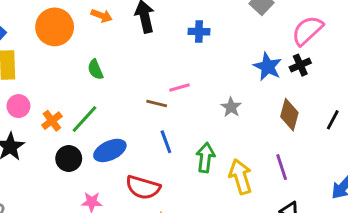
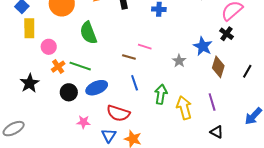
black cross: (300, 65) -> (226, 34), turned -32
blue star: (268, 67) -> (203, 46), moved
green semicircle: (95, 69) -> (88, 33), size x1.6
pink line: (180, 87) -> (145, 47), turned 32
pink circle: (18, 106) -> (49, 47), moved
green line: (85, 119) -> (80, 66), turned 65

